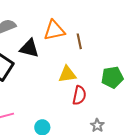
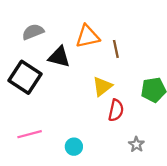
yellow triangle: (67, 74) -> (102, 86), turned -30

